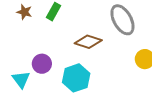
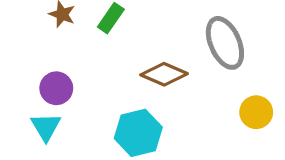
purple circle: (42, 64) -> (56, 88), moved

